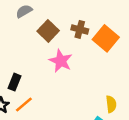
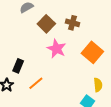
orange square: (106, 38) -> (92, 52), moved
orange line: (24, 104) -> (36, 83), moved

